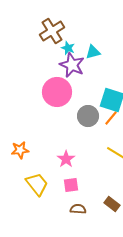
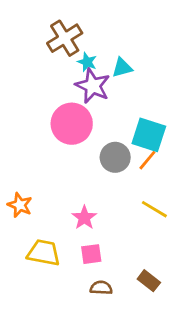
orange star: (20, 150) -> (20, 205), turned 30
yellow trapezoid: (37, 184) -> (44, 253), turned -40

